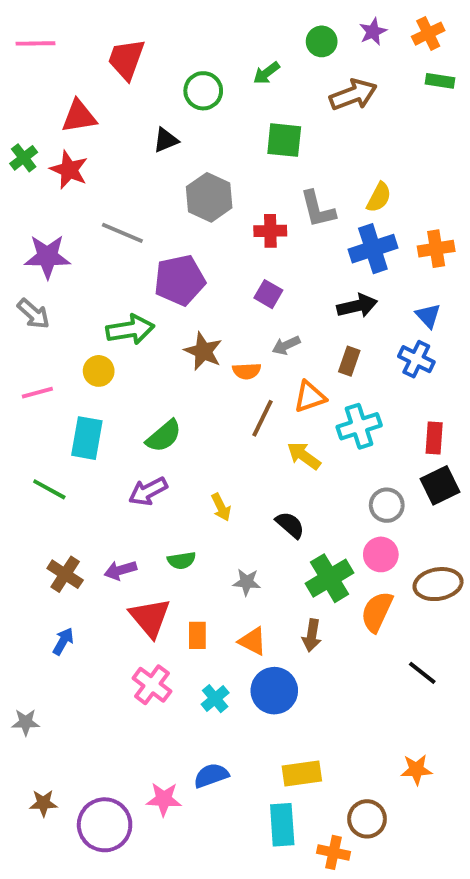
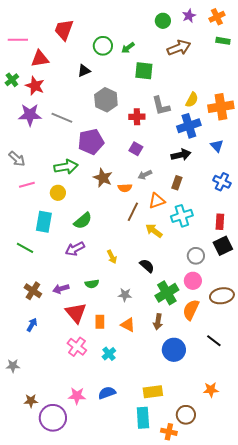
pink line: (36, 43) -> (18, 40), moved
green arrow: (266, 73) -> (128, 48), moved
orange cross: (436, 249) -> (221, 107), moved, size x1.4
purple star: (47, 257) -> (30, 115), moved
blue triangle: (428, 316) -> (217, 146), moved
blue cross: (416, 359) -> (222, 182), moved
yellow circle: (99, 371) -> (58, 193), moved
pink line: (37, 393) -> (27, 185), moved
blue circle: (274, 691) -> (174, 350), moved
pink star: (164, 799) -> (77, 396), moved
brown star: (43, 803) -> (31, 401), moved

